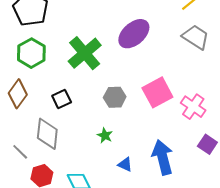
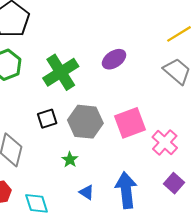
purple ellipse: (134, 34) -> (114, 59), size x0.7
gray hexagon: (115, 97) -> (85, 122), size x1.5
black square: (62, 99) -> (47, 119), moved

